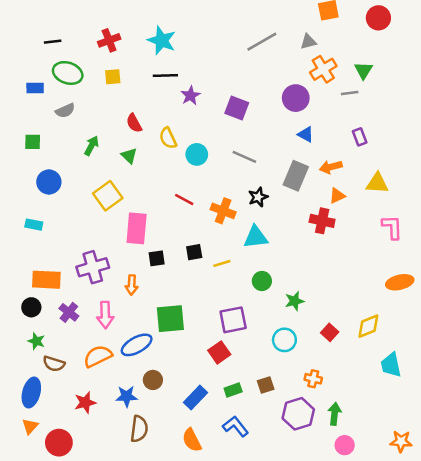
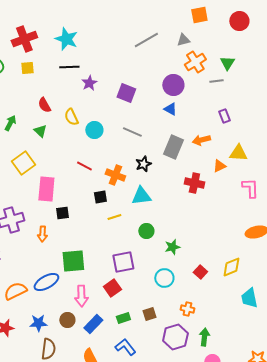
red cross: (109, 40) -> (24, 39), size x1.4
blue triangle: (306, 134) -> (170, 109), moved
orange triangle: (337, 196) -> (219, 166), moved
black square: (194, 252) -> (100, 197), moved
pink arrow: (105, 315) -> (81, 296), moved
brown circle: (153, 380) -> (67, 320), moved

